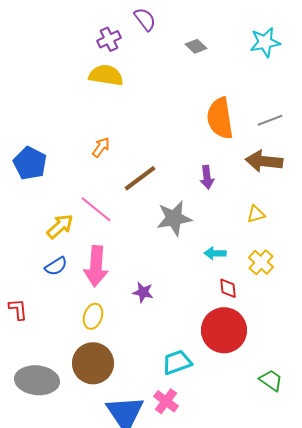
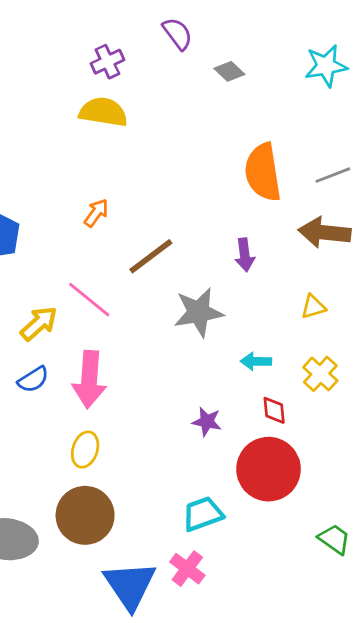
purple semicircle: (145, 19) -> (177, 34), moved
purple star: (143, 292) -> (207, 422), moved

